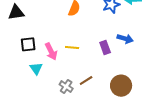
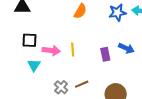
yellow line: (72, 48) -> (73, 50), turned 72
pink arrow: (51, 51) -> (51, 50), turned -66

